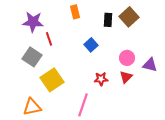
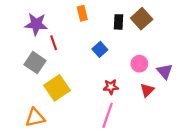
purple triangle: (150, 65) -> (165, 71), turned 35
red triangle: (126, 77) -> (147, 90), moved
pink line: (83, 105) -> (108, 115), moved

